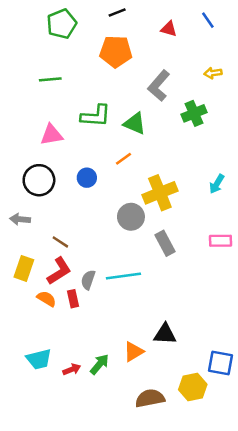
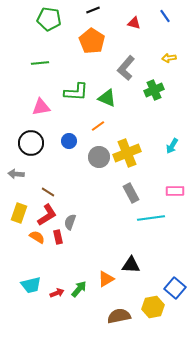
green pentagon: (62, 24) -> (49, 19), turned 30
orange pentagon: (116, 52) -> (92, 41), turned 30
gray circle: (131, 217) -> (99, 157), moved
cyan line: (123, 276) -> (151, 218), moved
blue square: (221, 363) -> (175, 288), turned 30

